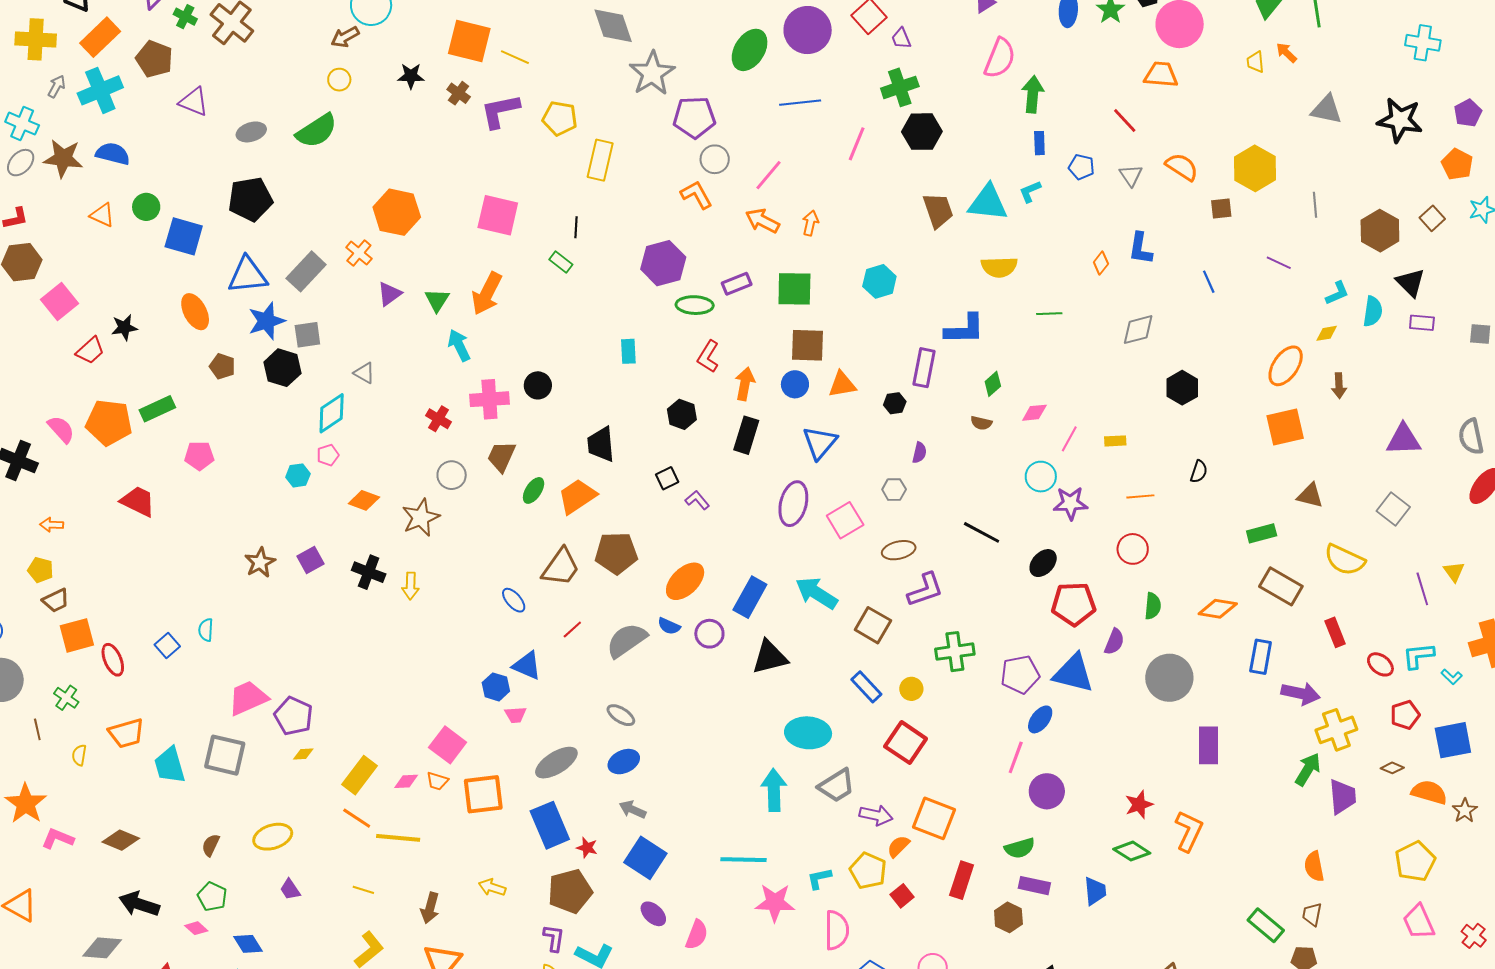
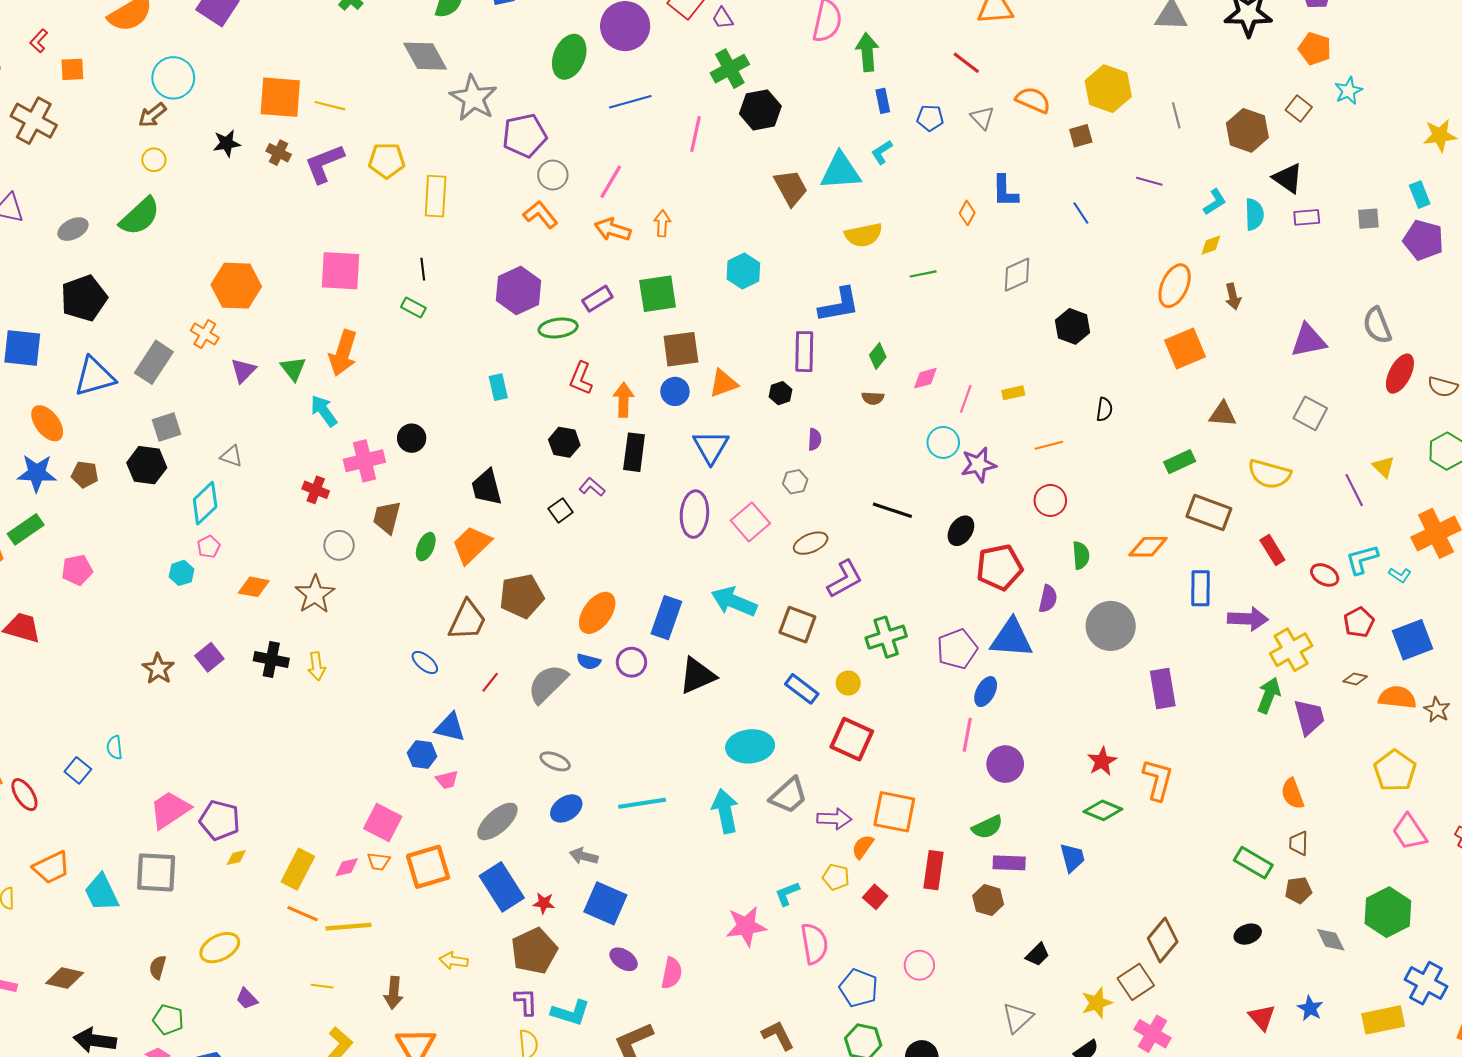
blue star: (267, 321) -> (37, 473), moved, turned 30
purple L-shape: (697, 500) -> (592, 487), moved
cyan line: (744, 860) -> (642, 803), moved
yellow pentagon: (868, 871) -> (836, 877), size x0.7

